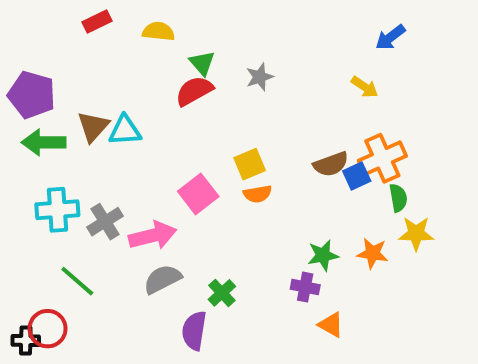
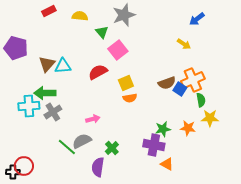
gray star: (260, 77) -> (124, 15), moved, size x1.6
red semicircle: (194, 91) -> (98, 72), moved
green arrow: (44, 142) -> (45, 93), moved
blue square: (357, 176) -> (180, 89), turned -32
pink square: (198, 194) -> (118, 50), moved
pink arrow: (153, 236) -> (93, 119), moved, size x0.6
green line: (77, 281) -> (67, 147), moved
purple cross: (305, 287) -> (154, 145), size x1.5

